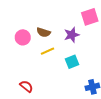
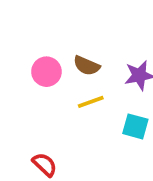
cyan square: (72, 62) -> (135, 126), turned 32

